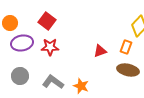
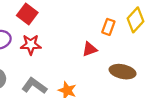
orange rectangle: (126, 47) -> (108, 27), moved

